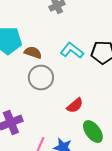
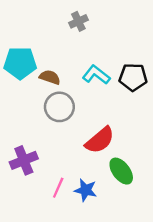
red semicircle: (75, 106) -> (100, 140), size x1.5

